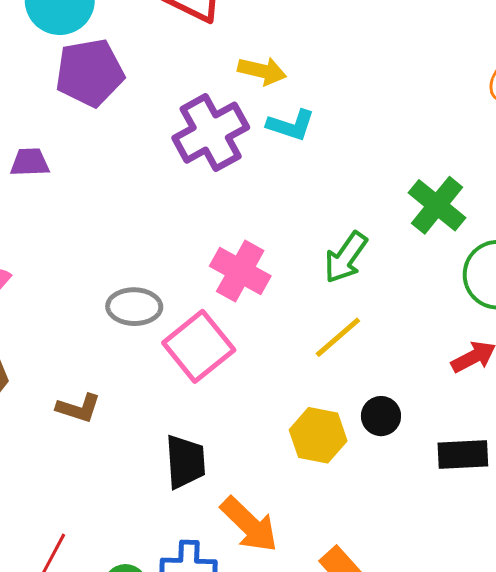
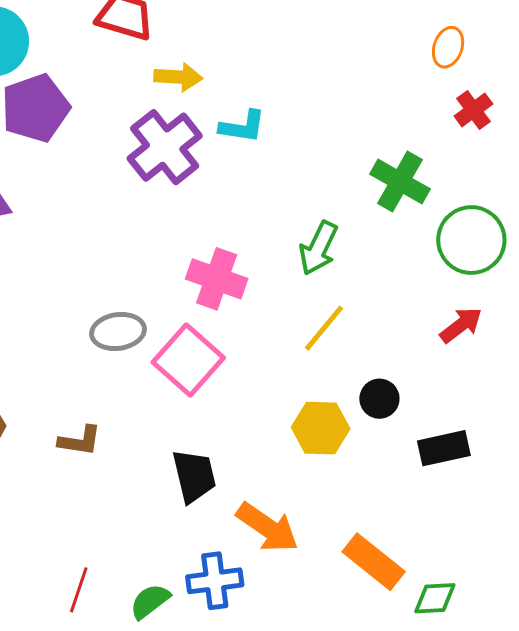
yellow arrow: (262, 71) -> (178, 77), moved
black rectangle: (463, 454) -> (444, 448), moved

